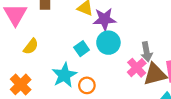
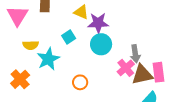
yellow semicircle: (31, 46) -> (31, 45), turned 49
cyan square: (82, 49) -> (69, 37), moved
cyan star: (64, 75) -> (48, 59), moved

